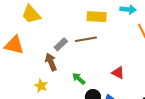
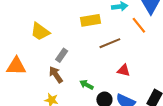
yellow trapezoid: (31, 14) -> (40, 32), moved
brown line: (86, 39) -> (110, 43), moved

